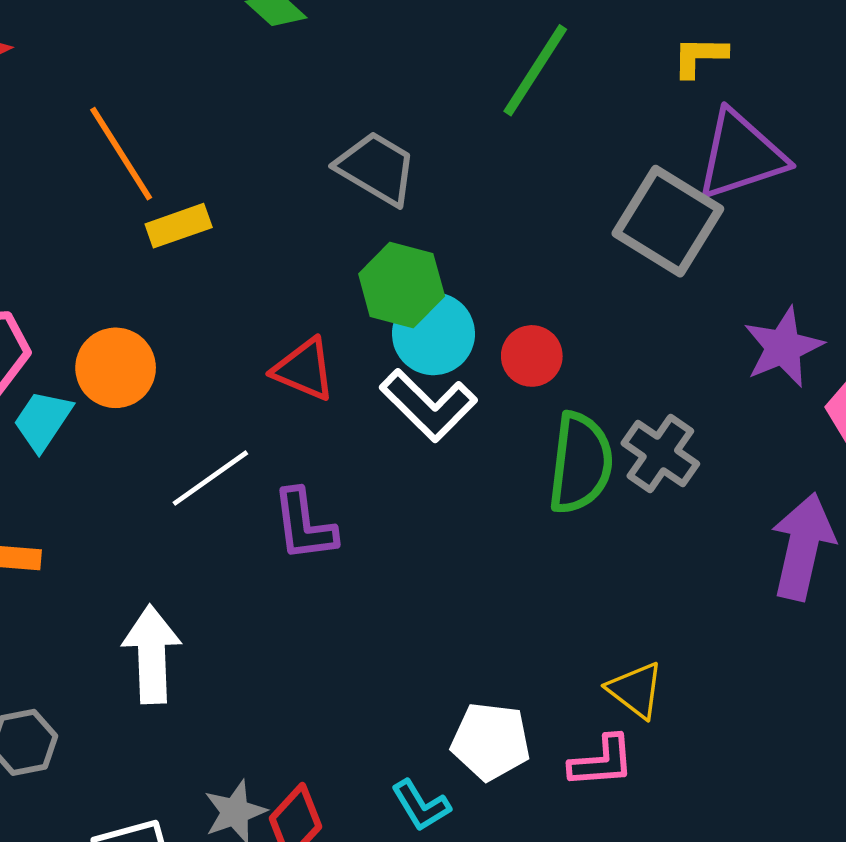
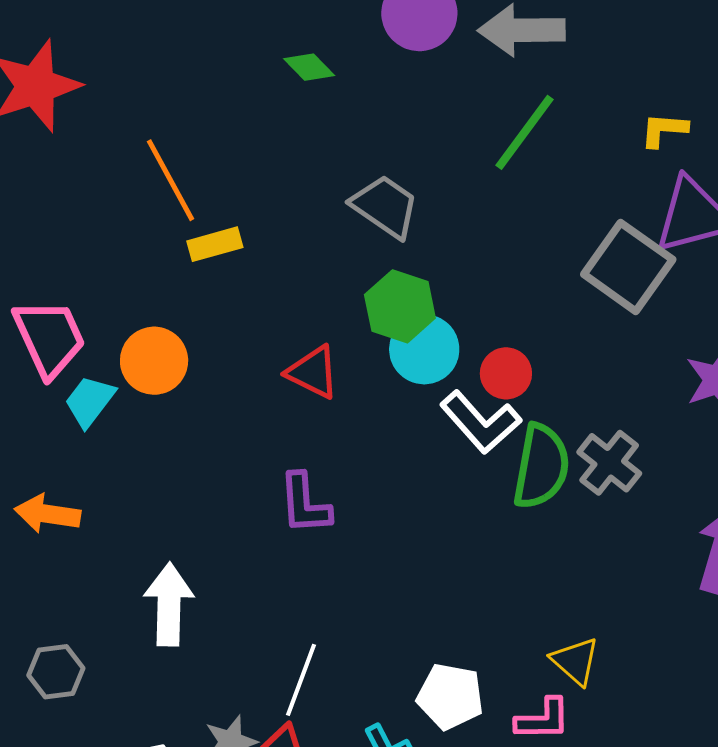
white L-shape: (428, 405) -> (481, 422), moved
white line: (210, 478) -> (301, 680), moved, turned -38

